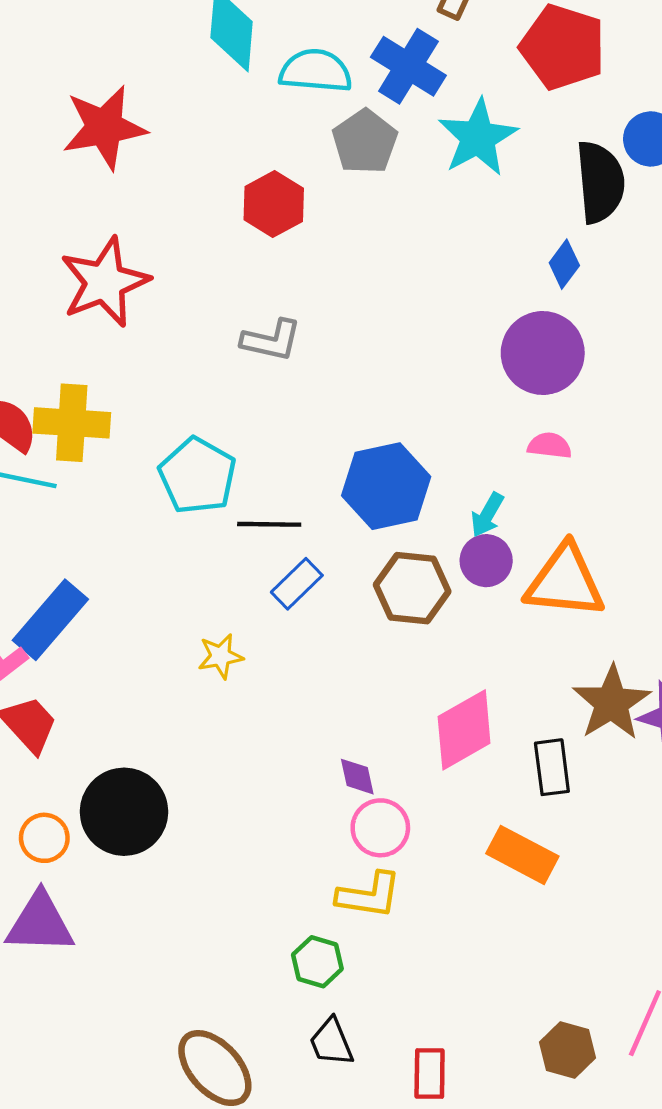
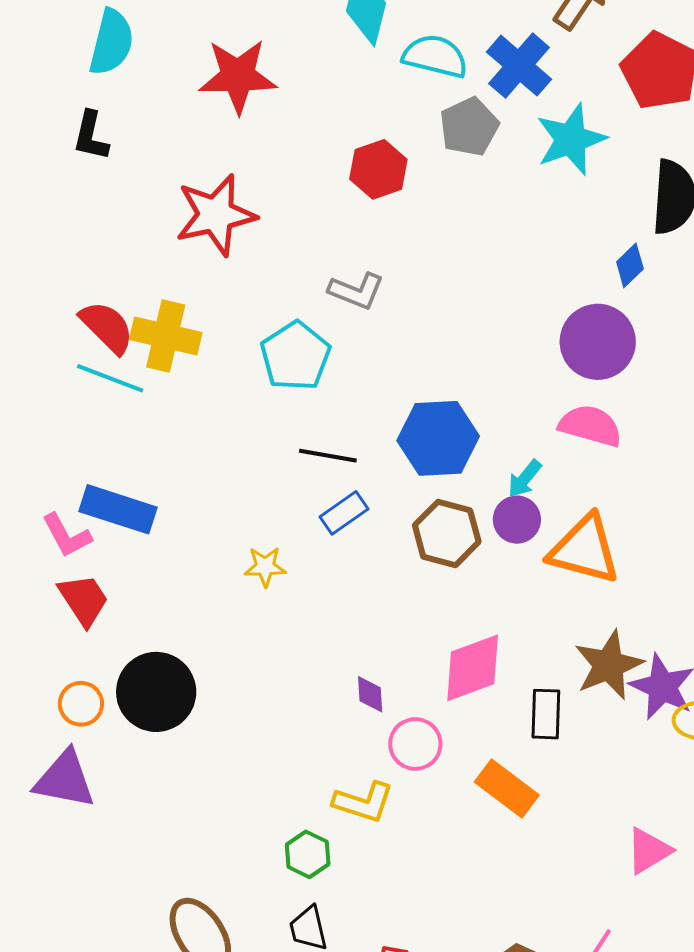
pink semicircle: (550, 446) -> (590, 426), size x1.6
cyan pentagon: (198, 476) -> (295, 356), moved
blue rectangle: (50, 620) -> (118, 509), turned 58
pink circle: (380, 828) -> (415, 744), moved

